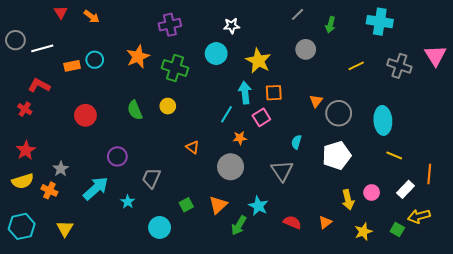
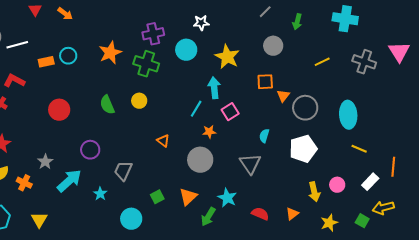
purple cross: (170, 25) -> (153, 34), moved
orange square: (274, 93) -> (265, 82), moved
gray star: (61, 169) -> (45, 162), moved

